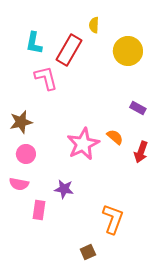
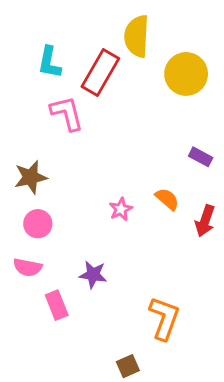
yellow semicircle: (94, 25) -> (137, 36), size x1.8
pink star: (83, 144) -> (121, 209), size x0.5
pink rectangle: (39, 210) -> (57, 305), turned -30

